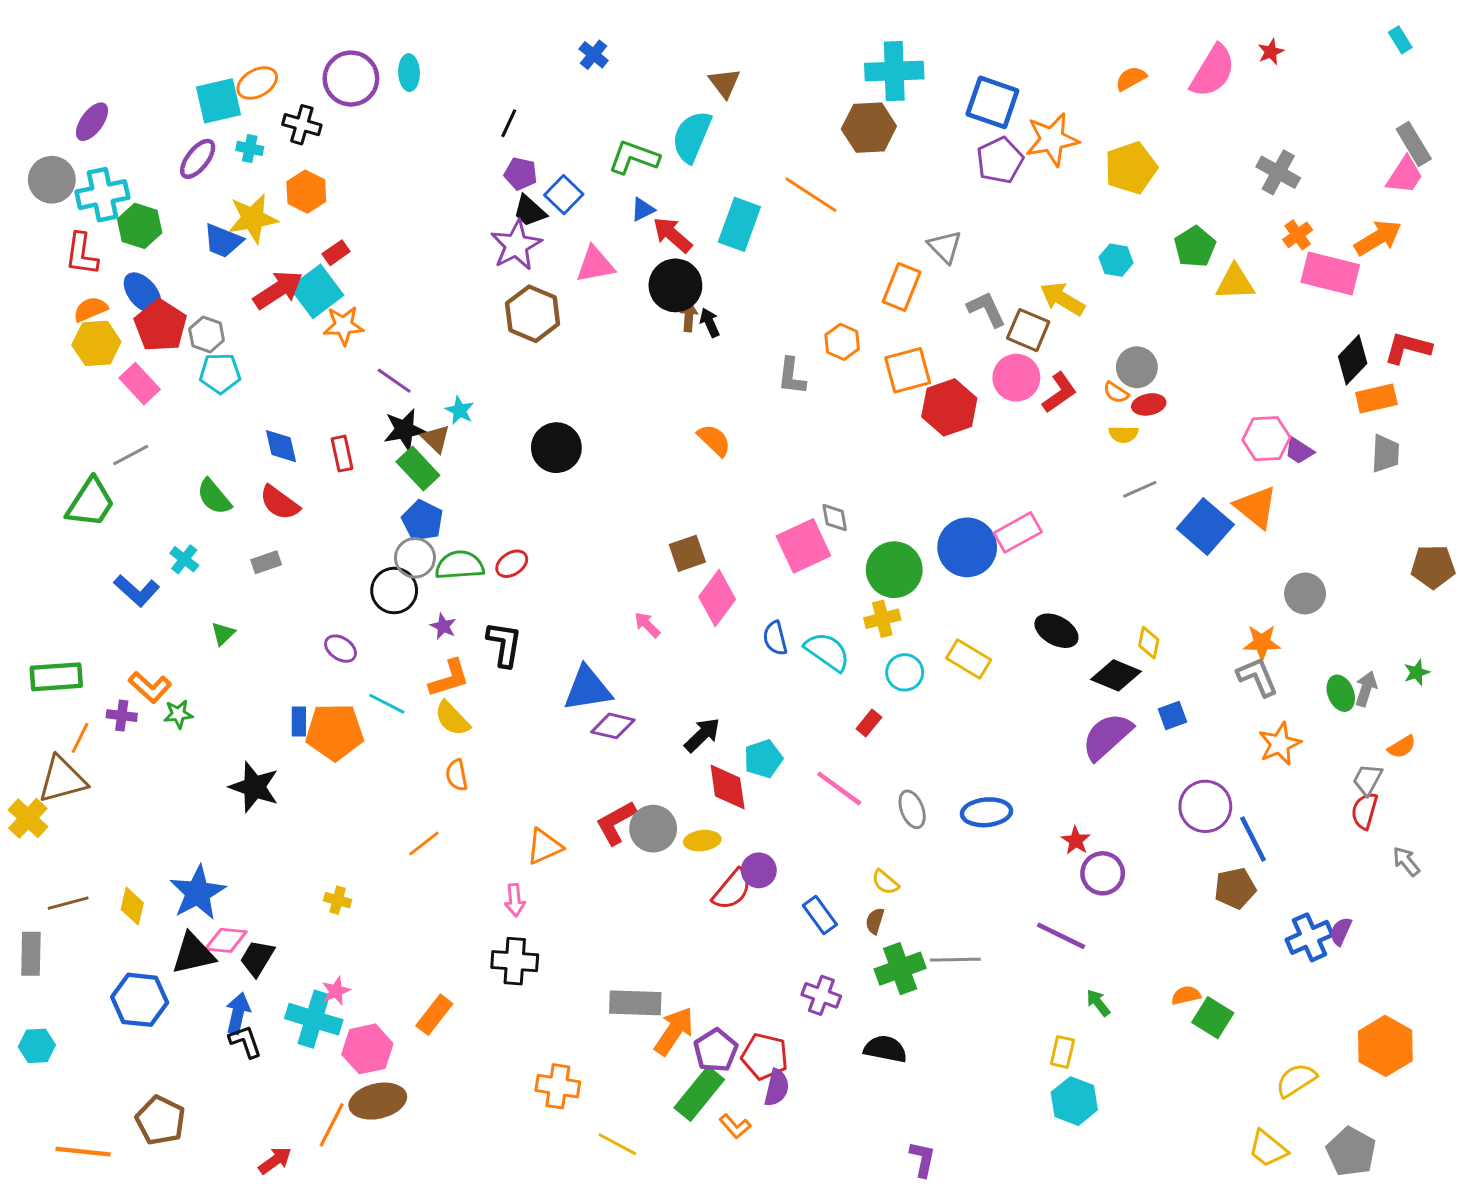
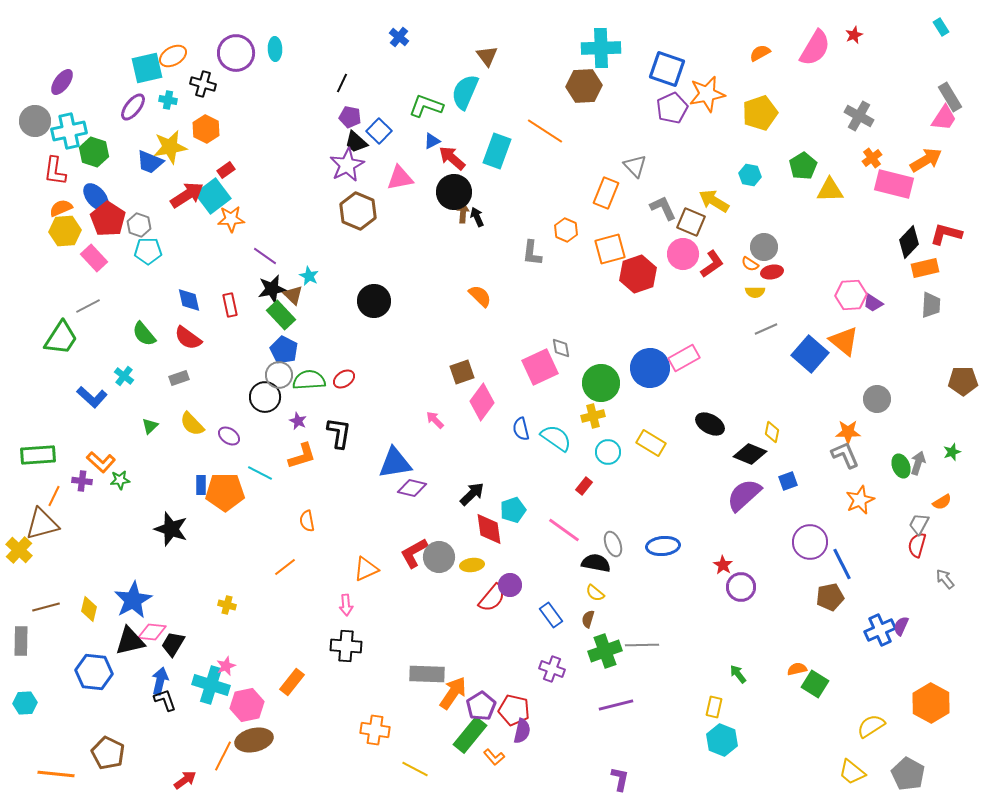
yellow semicircle: (452, 719) -> (192, 424), moved
purple line: (1061, 936) -> (616, 705), moved, turned -40
black semicircle: (885, 1049) -> (596, 563), moved

